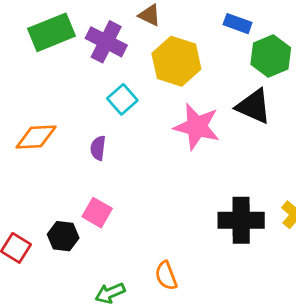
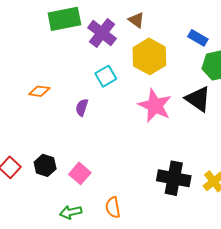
orange diamond: (36, 137) -> (39, 91), size x0.7
pink square: (97, 213) -> (80, 173), moved

